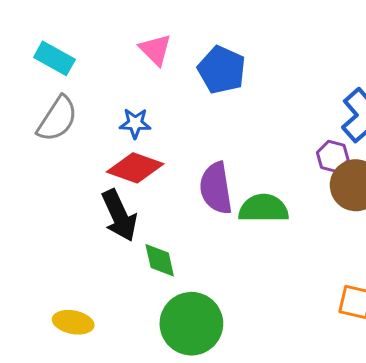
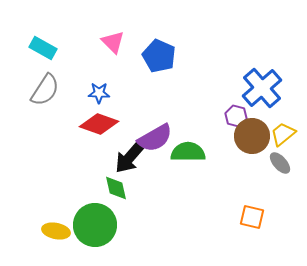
purple semicircle: (216, 188) -> (155, 138), turned -111
black arrow: (119, 216) -> (130, 157), moved, turned 66
green circle: (191, 324) -> (95, 225), moved

